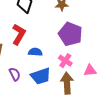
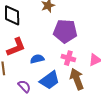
red L-shape: (19, 34) -> (16, 47), turned 55

